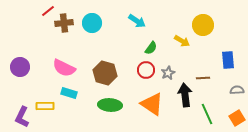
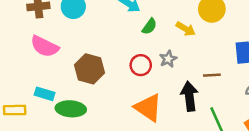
green semicircle: (151, 48) -> (149, 26), moved
pink semicircle: (64, 68) -> (45, 46), moved
gray star: (168, 73) -> (168, 59), moved
green ellipse: (110, 105) -> (71, 109), moved

